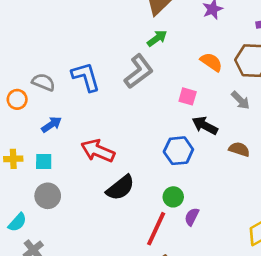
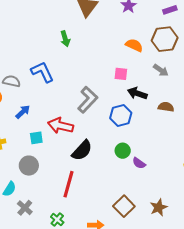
green arrow: (157, 38) -> (65, 39), moved, turned 119
gray L-shape: (139, 71) -> (88, 100), moved
cyan square: (44, 161) -> (36, 138), moved
purple semicircle: (192, 217) -> (139, 163), turned -72
red line: (156, 229) -> (68, 184), moved

